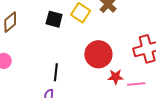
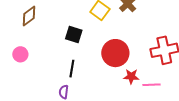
black square: (54, 19) -> (74, 34), moved

